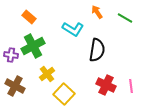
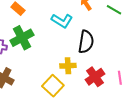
yellow cross: (47, 74) -> (68, 66), moved, turned 35
red cross: (106, 85) -> (95, 77), turned 30

